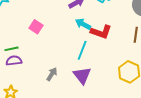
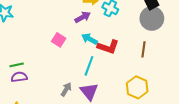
pink square: (36, 27) -> (59, 40), moved
gray arrow: (52, 74) -> (66, 89), moved

